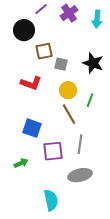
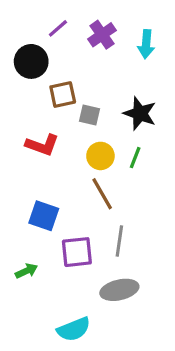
green line: (90, 100) -> (135, 158), moved
cyan semicircle: (51, 200) -> (74, 329), turned 80

